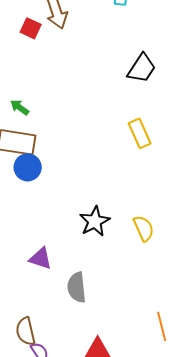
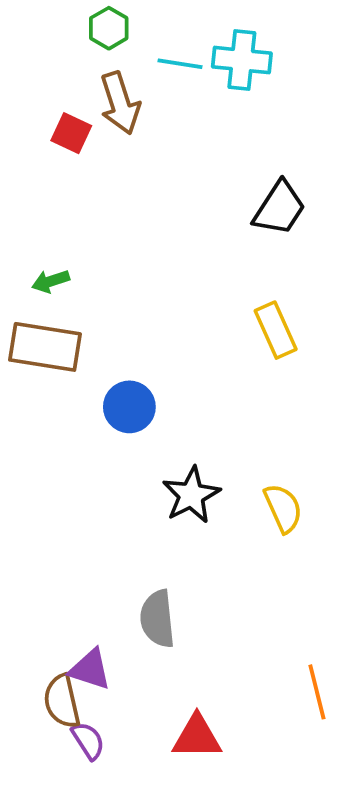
green arrow: (20, 107) -> (51, 281), turned -54
blue circle: (28, 167) -> (129, 407), moved
purple triangle: (41, 258) -> (90, 669), moved

